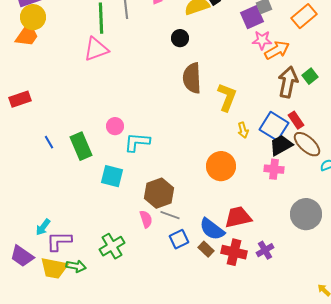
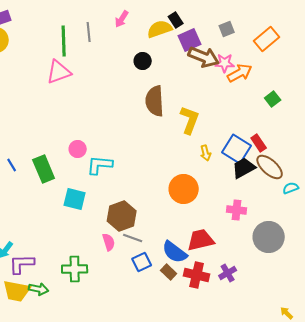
purple square: (252, 17) -> (190, 40), moved
brown arrow: (288, 82) -> (204, 57), moved, turned 100
pink cross: (274, 169) -> (237, 210), moved
green cross: (112, 246) -> (75, 269), turned 30

